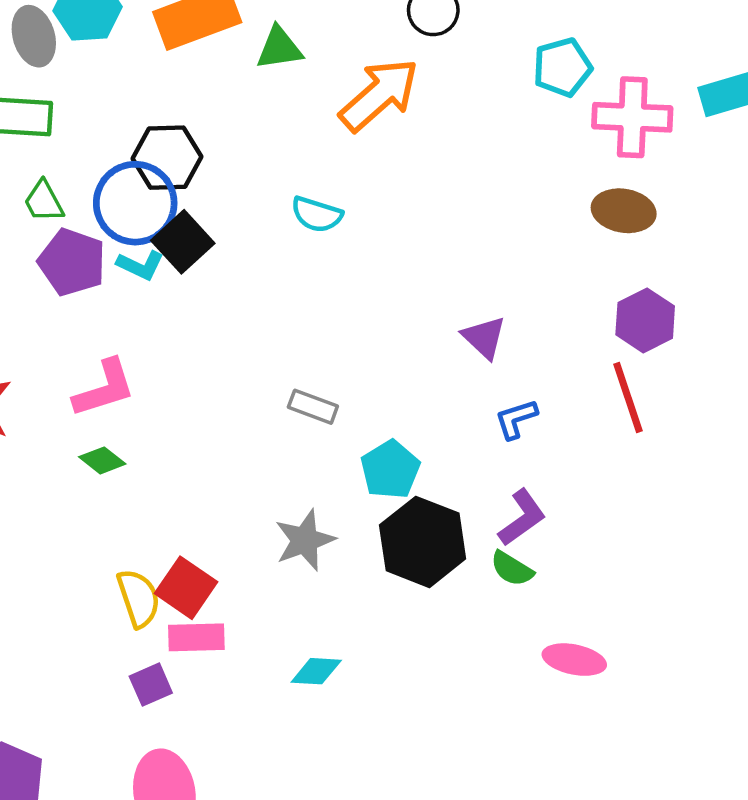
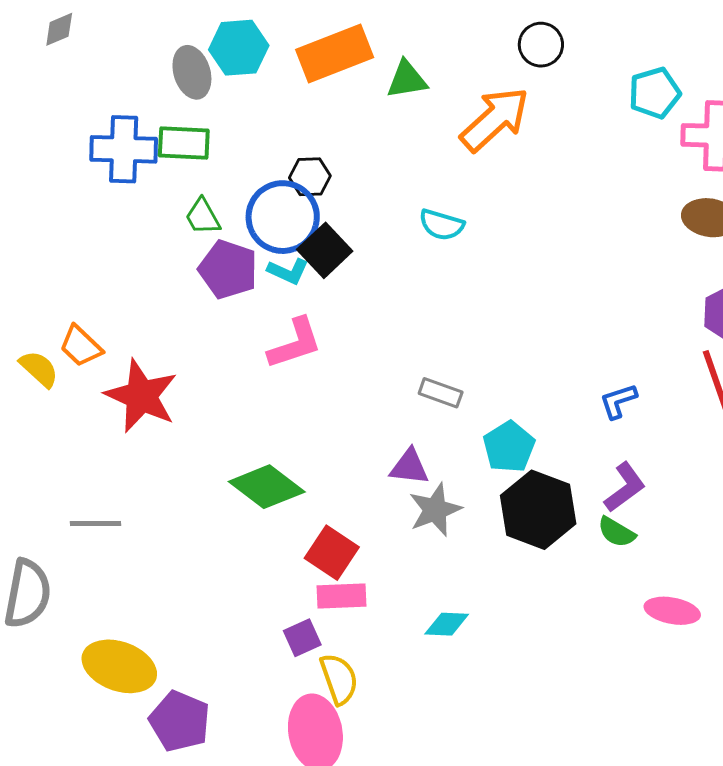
black hexagon: (167, 158) -> (310, 177), size x0.7
purple triangle: (484, 337) -> (409, 467), moved, turned -36
pink L-shape: (104, 388) -> (295, 343), moved
green diamond: (102, 460) -> (267, 487), moved, size x1.8
yellow semicircle: (139, 598) -> (339, 679), moved

